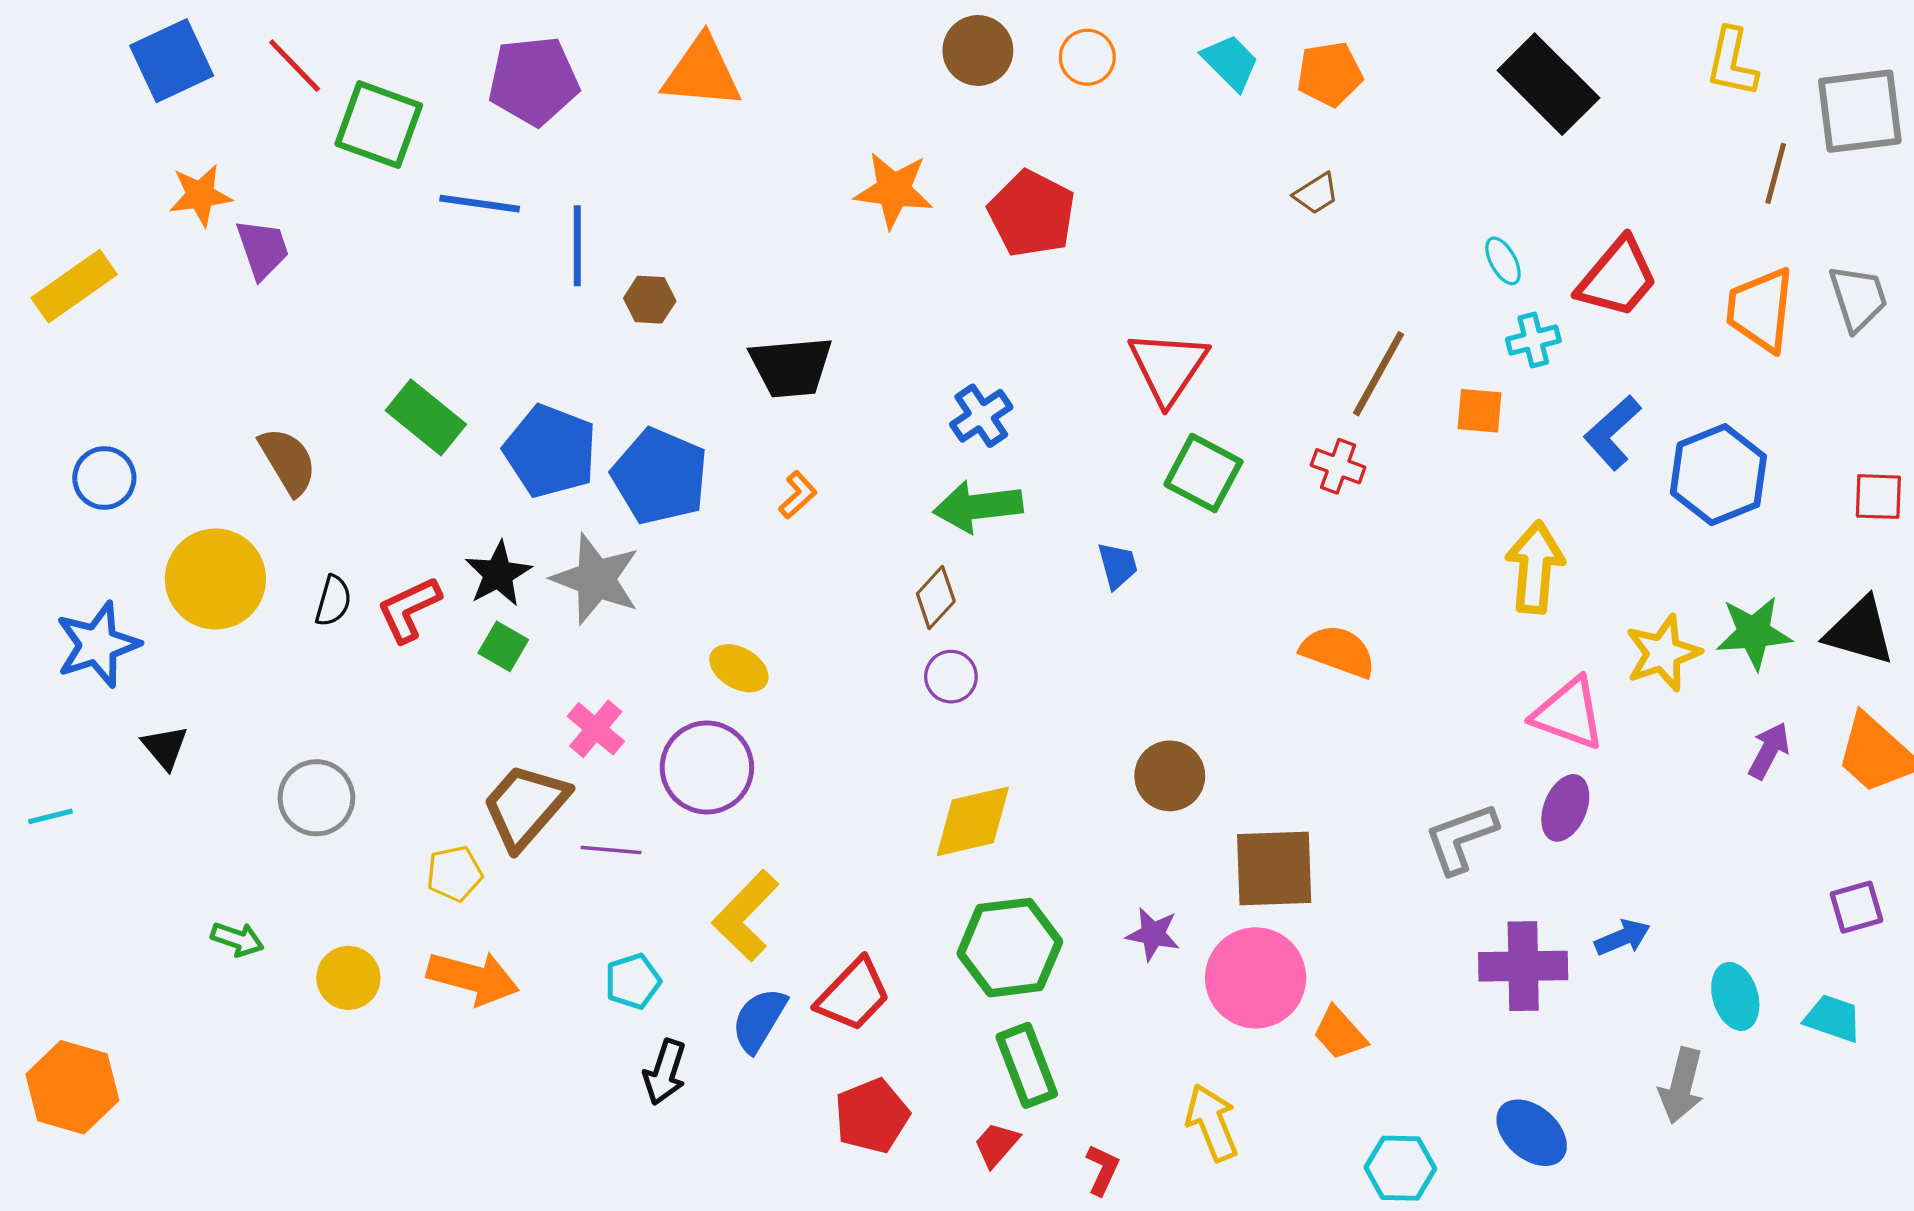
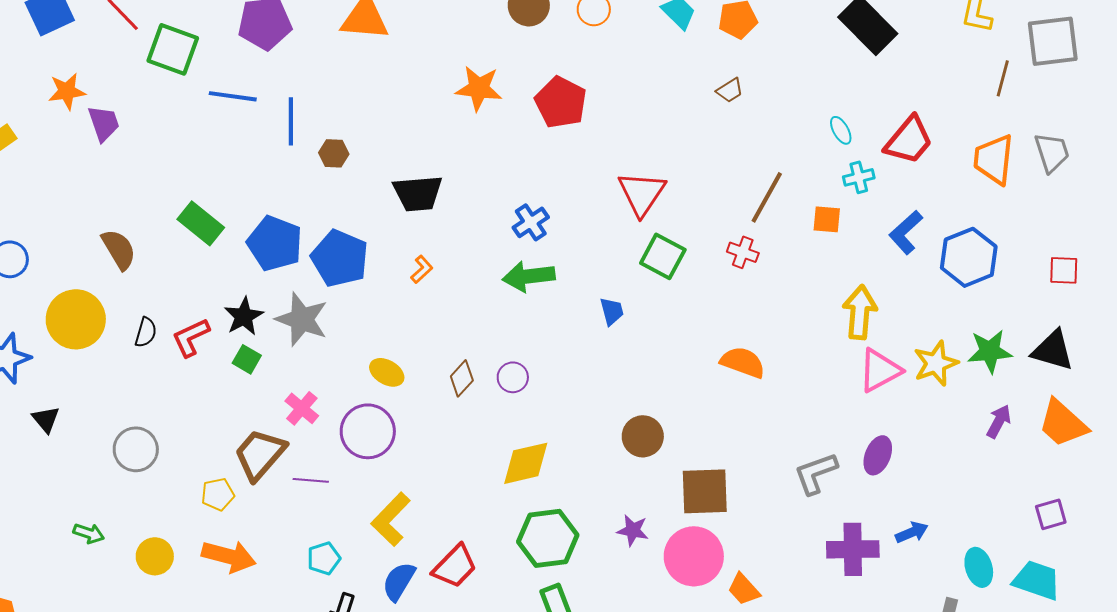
brown diamond: (936, 598) -> (462, 378), moved
pink triangle: (1569, 714) -> (880, 370), moved, turned -48
cyan trapezoid: (1833, 1018) -> (1037, 580), size x1.4

